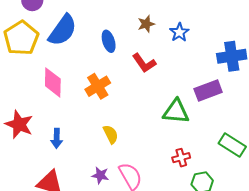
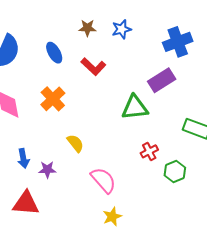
brown star: (146, 24) -> (87, 28), turned 30
blue star: (179, 32) -> (122, 29), turned 30
purple star: (100, 175) -> (47, 170), moved

